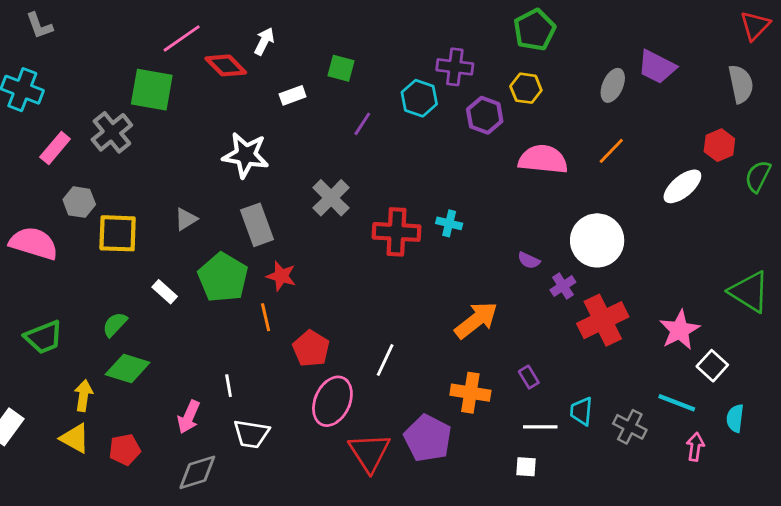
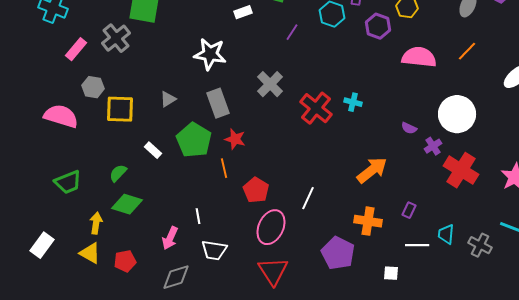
red cross: (396, 232) -> (316, 108), turned 36
red cross: (603, 320) -> (461, 170), turned -32
purple rectangle: (529, 377) -> (409, 210), turned 56
red triangle: (369, 452) -> (273, 271), moved
white square: (526, 467) -> (391, 273), moved

